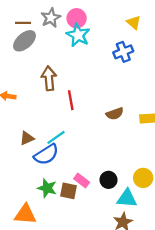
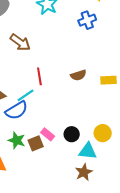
brown arrow: (49, 78) -> (20, 42), turned 130
red line: (71, 100) -> (39, 76), moved
brown square: (68, 191) -> (36, 143), turned -35

